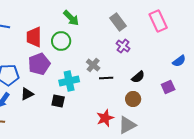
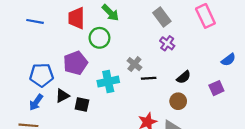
red trapezoid: (34, 37) -> (77, 18), moved
black square: (58, 101) -> (82, 105), moved

